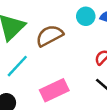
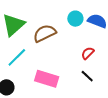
pink rectangle: (54, 90) -> (47, 79), turned 40

